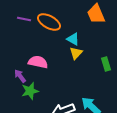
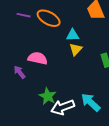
cyan triangle: (73, 39) -> (73, 35), turned -32
green star: (30, 91) -> (48, 96), moved, turned -30

